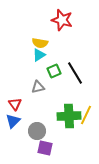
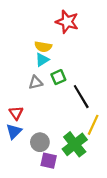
black line: (75, 73) -> (81, 97), moved
gray triangle: (38, 87) -> (36, 82), moved
green cross: (69, 116) -> (75, 144), moved, turned -35

